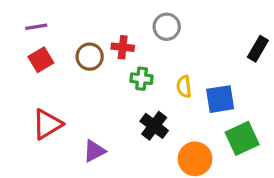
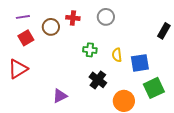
red cross: (123, 47) -> (73, 18), moved
brown circle: (90, 57) -> (51, 27), moved
red triangle: (47, 124) -> (18, 69), moved

